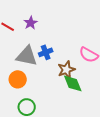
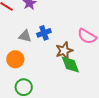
gray triangle: (27, 56) -> (25, 36), size x0.6

